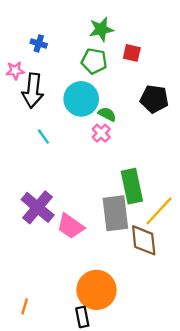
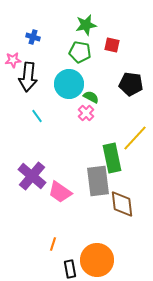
yellow line: (159, 211) -> (135, 138), moved
orange circle: (96, 290) -> (97, 260), moved
orange line: (25, 306) -> (53, 244), moved

